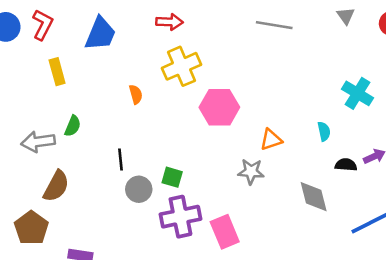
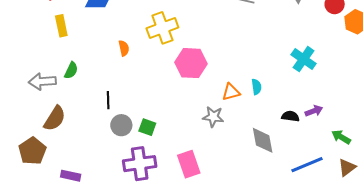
cyan semicircle: (324, 131) -> (256, 87), moved
green square: (172, 177) -> (147, 127), moved
purple cross: (180, 217) -> (140, 164), moved

